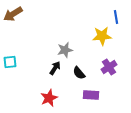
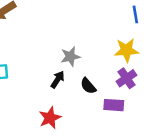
yellow star: (102, 36) -> (126, 50), moved
purple rectangle: (91, 95) -> (114, 105), moved

